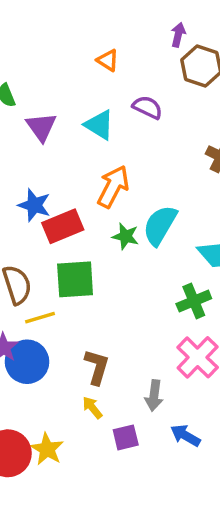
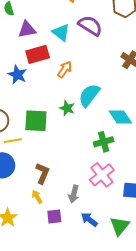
purple semicircle: (147, 107) -> (90, 26), size x1.4
purple triangle: (41, 127) -> (27, 30), turned 48
orange arrow: (113, 187) -> (65, 69), size x0.7
red rectangle: (63, 226) -> (38, 54), moved
green star: (126, 236) -> (67, 108), moved

